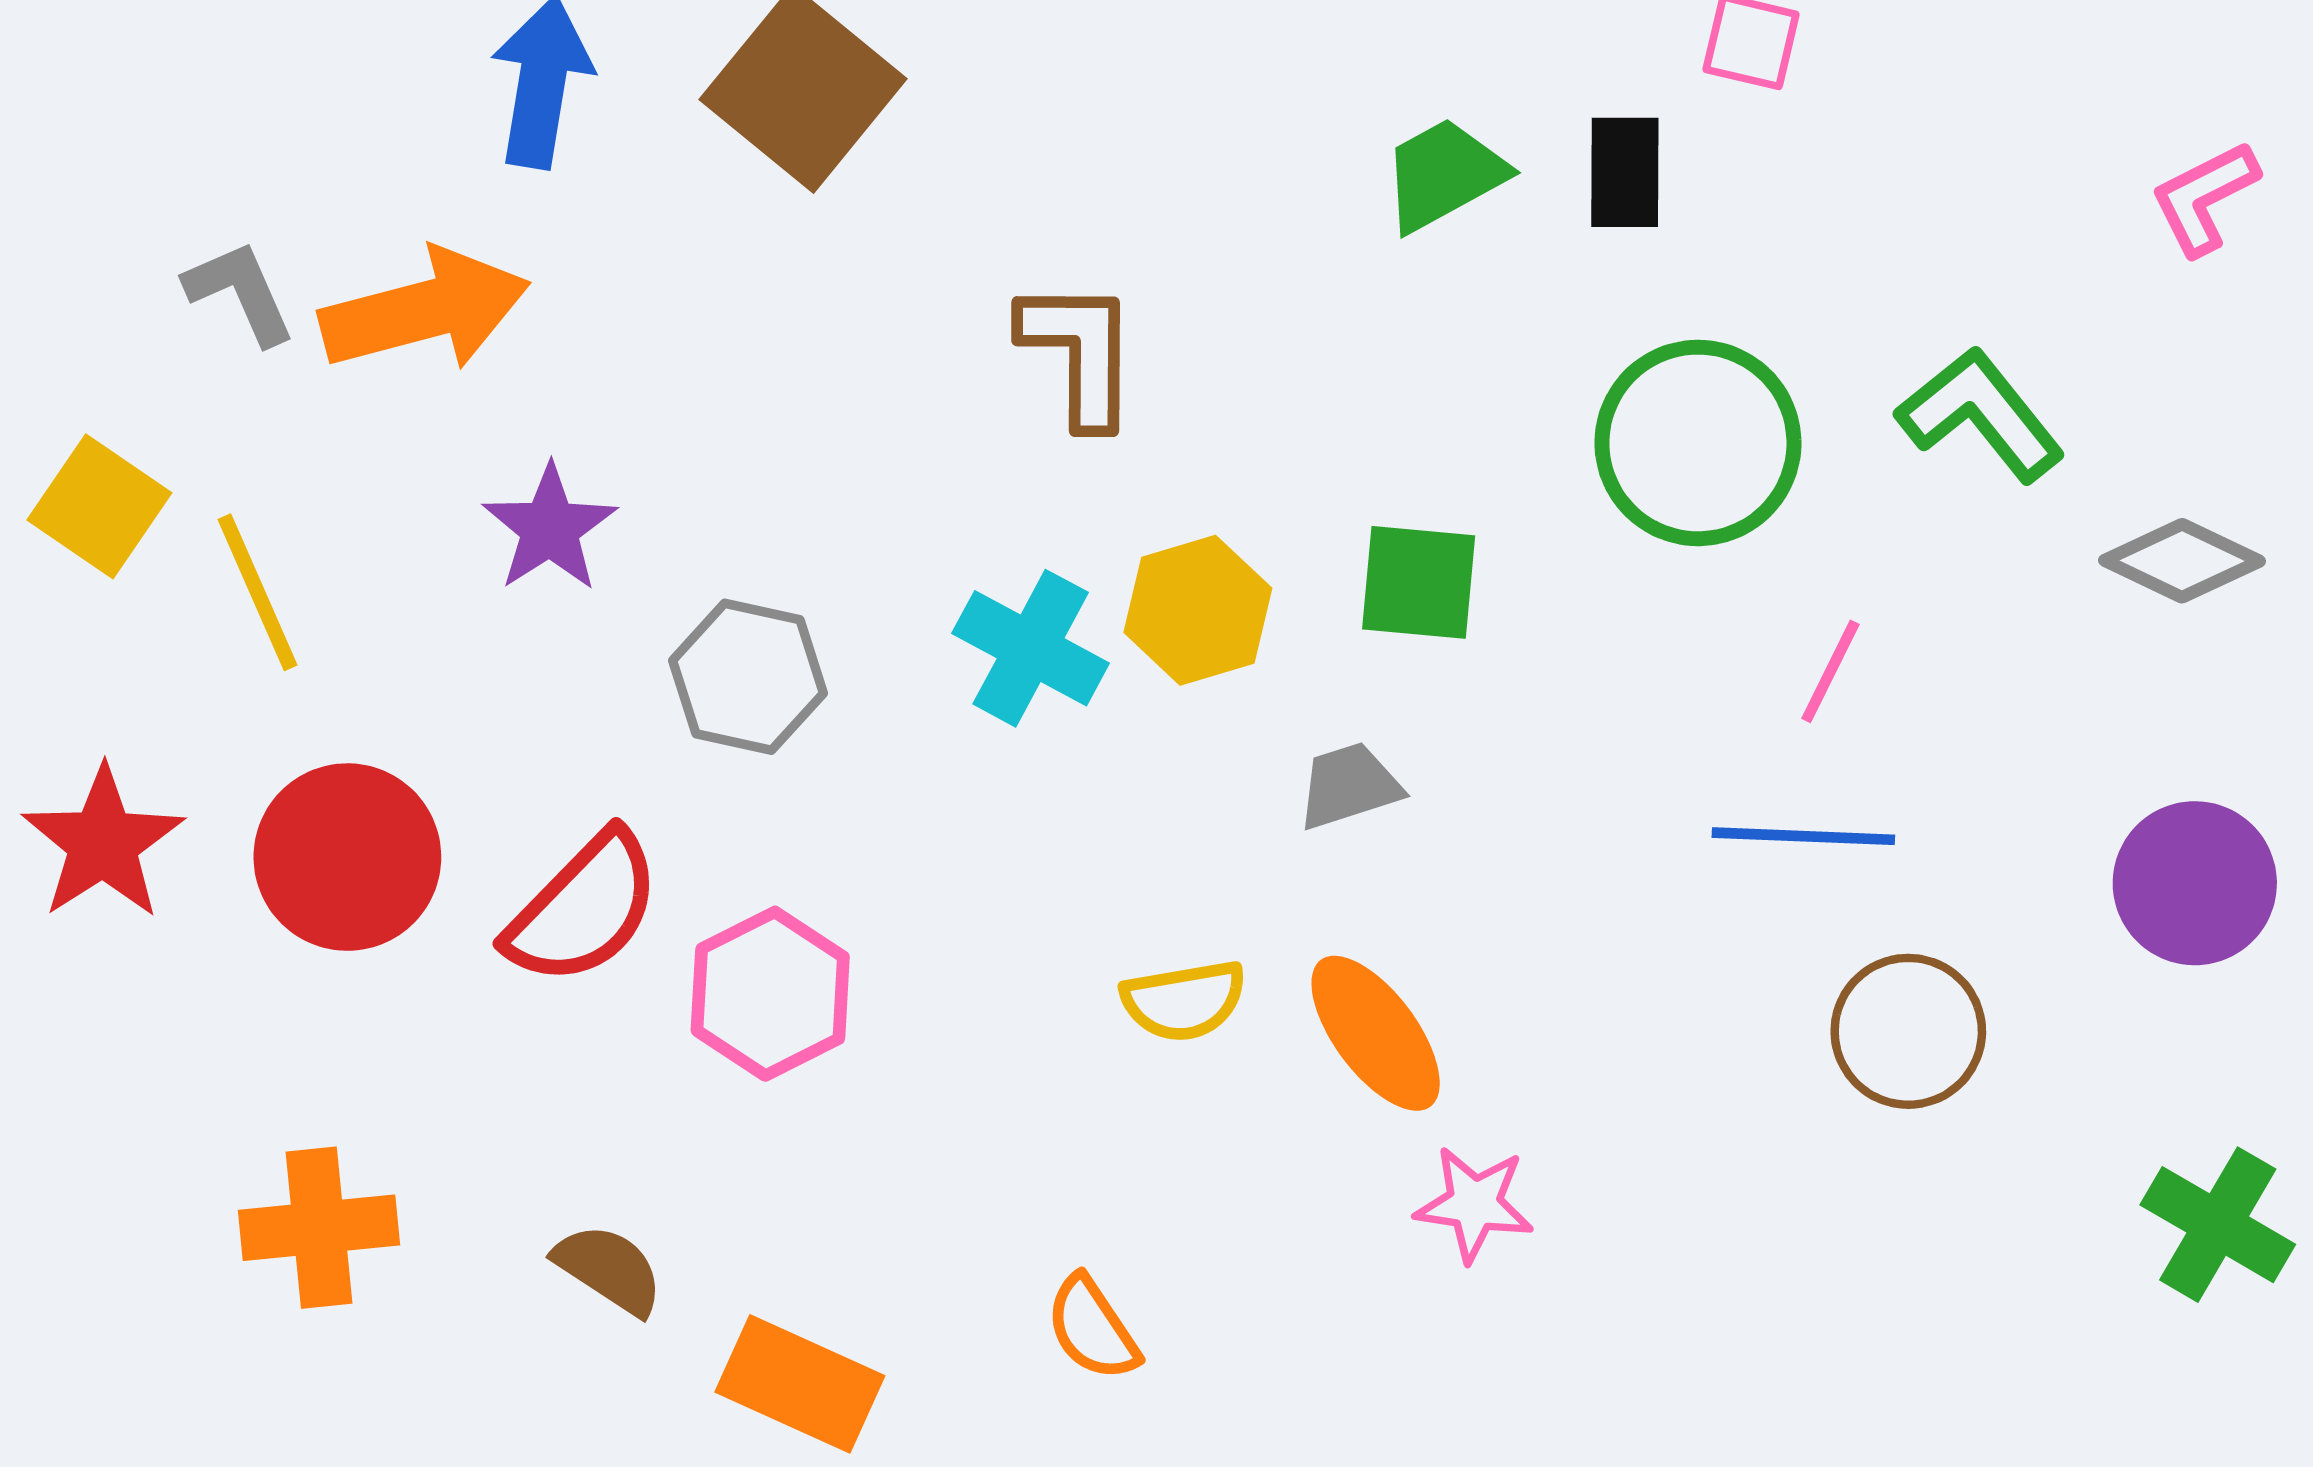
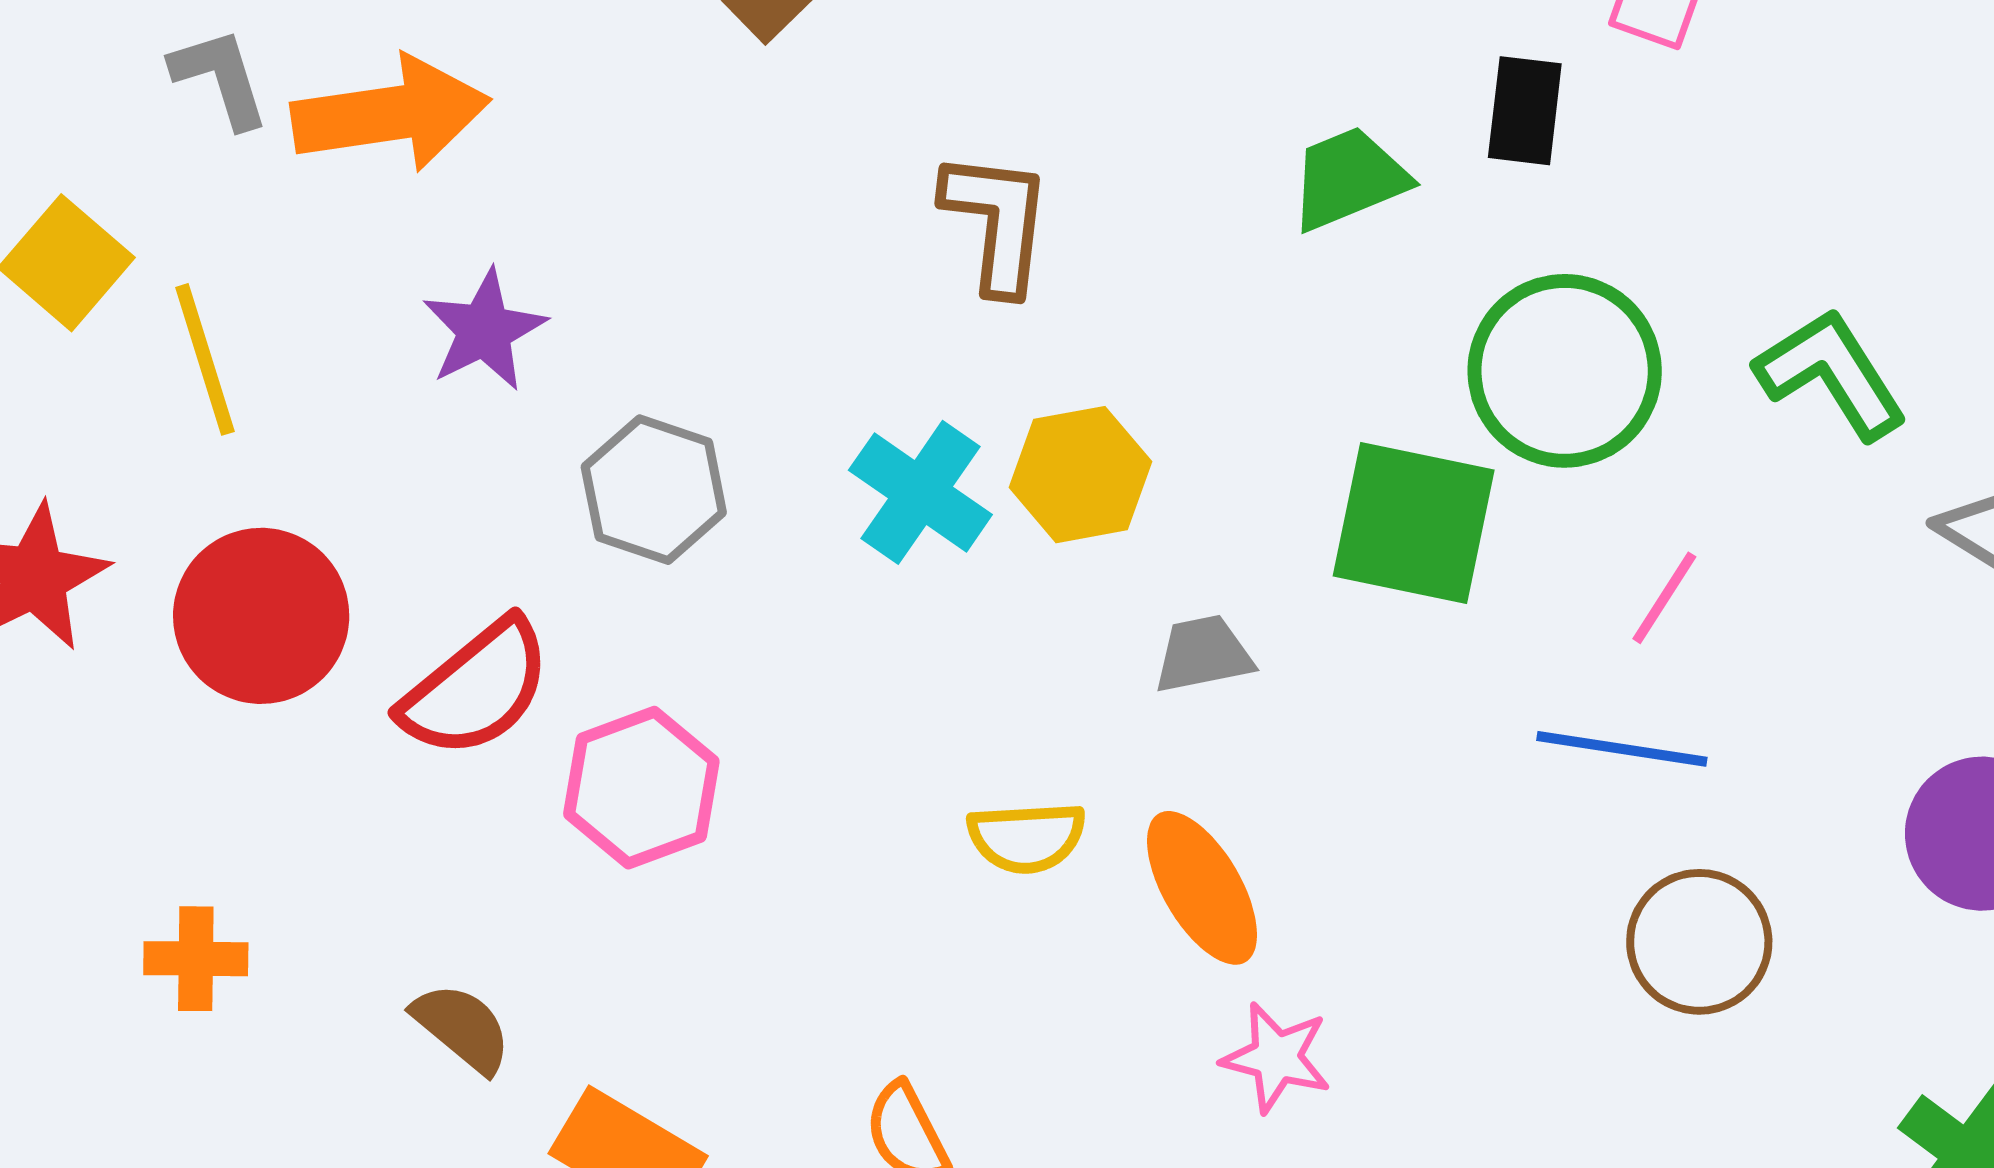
green trapezoid: (1444, 175) -> (1349, 179), moved
green square: (1419, 582) -> (1414, 523), moved, size x1.4
orange cross: (319, 1228) -> (196, 959), size x0.7

